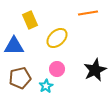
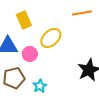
pink circle: (57, 69) -> (30, 54), moved

